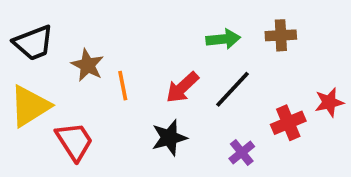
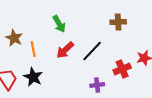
green arrow: (223, 39) -> (59, 24), moved, turned 66
black star: (169, 138) -> (33, 77), moved, turned -30
purple cross: (242, 153) -> (97, 85), turned 32

